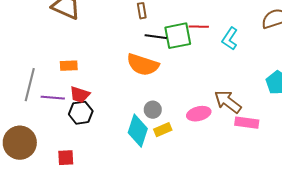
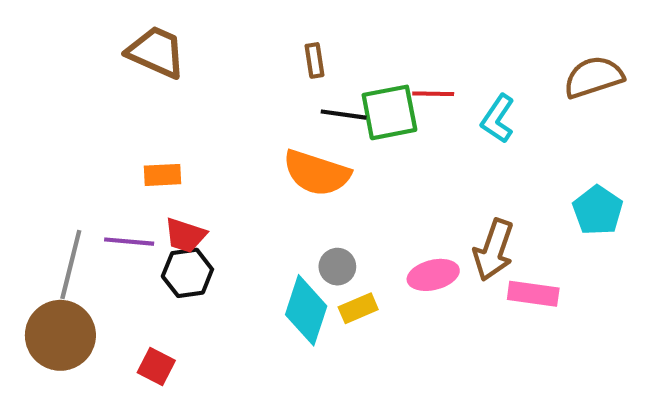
gray line: (30, 85) -> (71, 265), moved
brown arrow: (228, 102) -> (494, 250), turned -108
red square: (66, 158) -> (156, 367), turned 30

